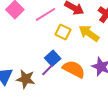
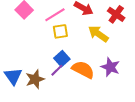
yellow square: (63, 32) -> (60, 31), moved, turned -35
brown star: (26, 79) -> (35, 79), turned -30

